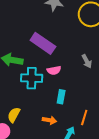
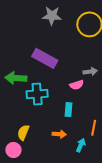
gray arrow: (87, 61) -> (90, 72), turned -64
pink semicircle: (54, 70) -> (77, 85), moved

